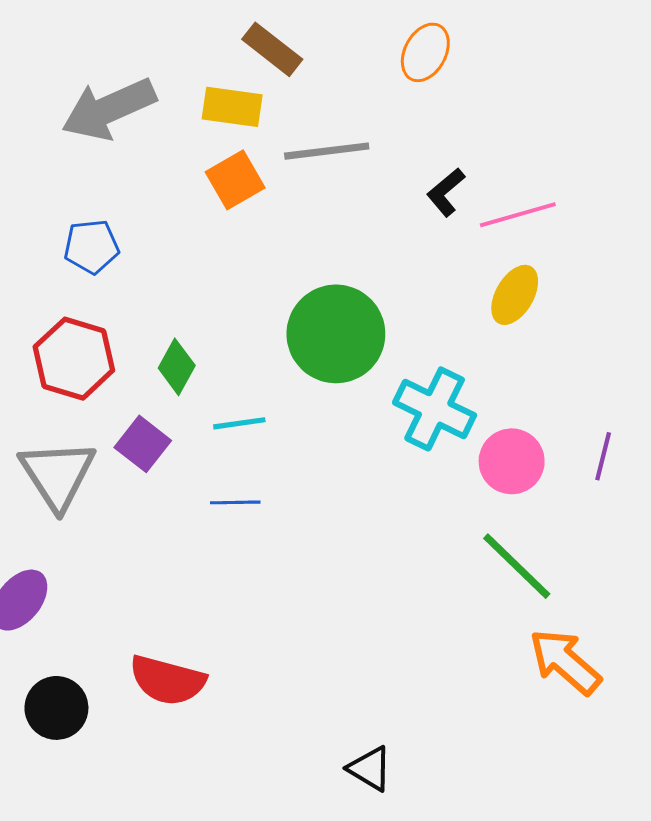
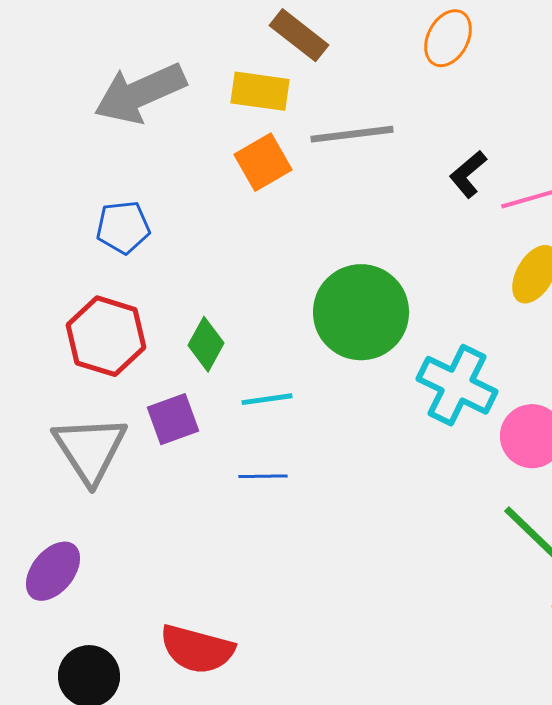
purple square: (143, 444) -> (173, 419), turned 32

